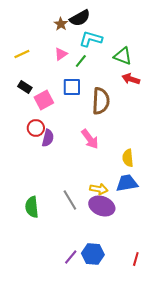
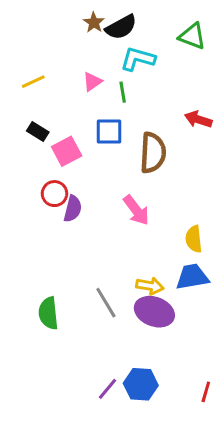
brown star: (61, 24) -> (94, 23), moved
green triangle: (123, 56) -> (192, 36), moved
green line: (81, 61) -> (123, 92), turned -48

